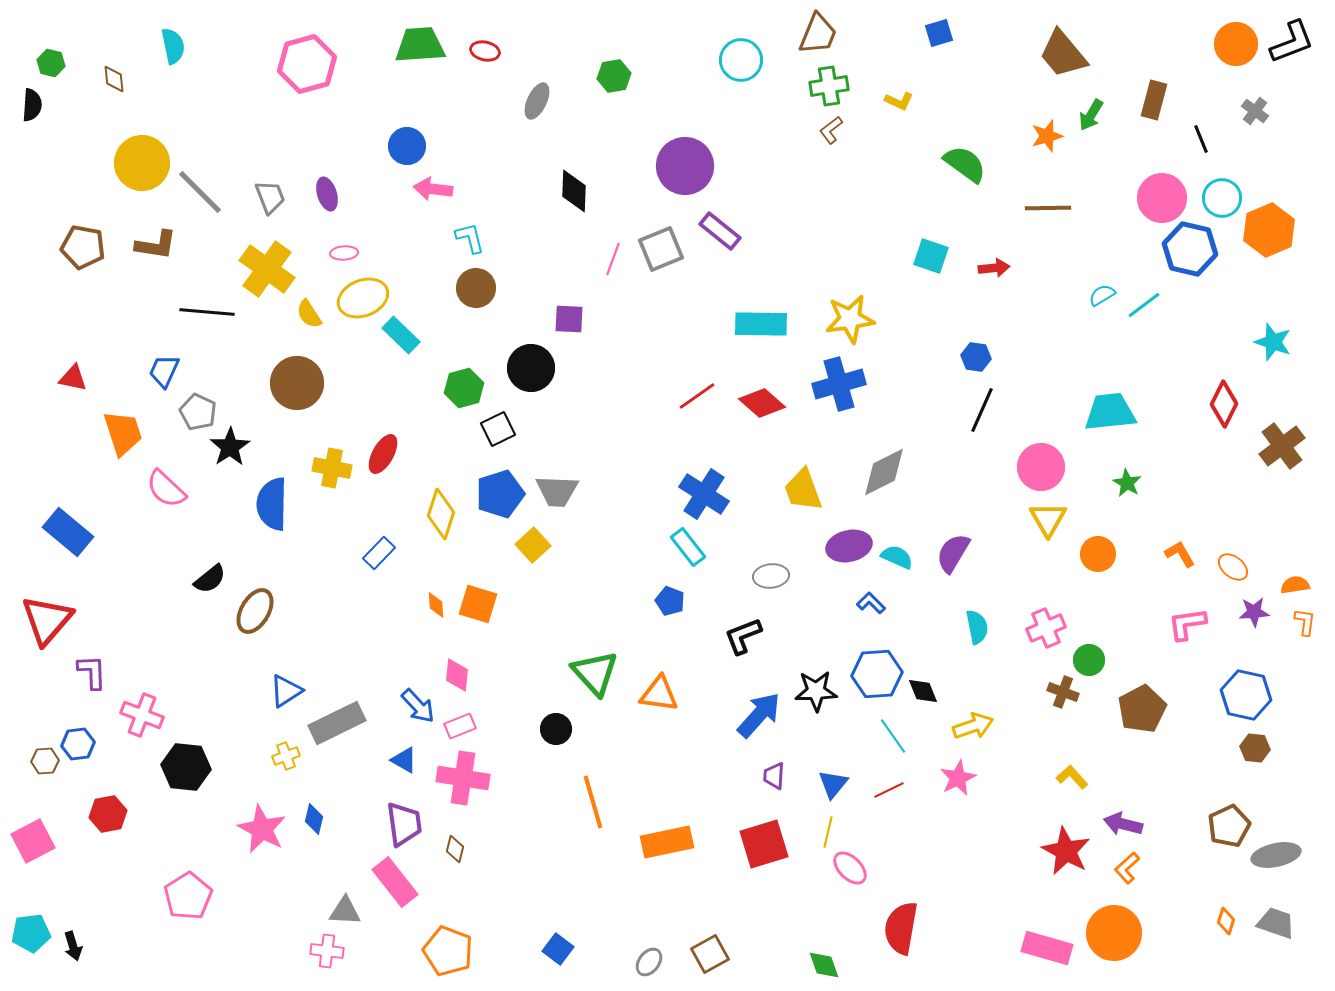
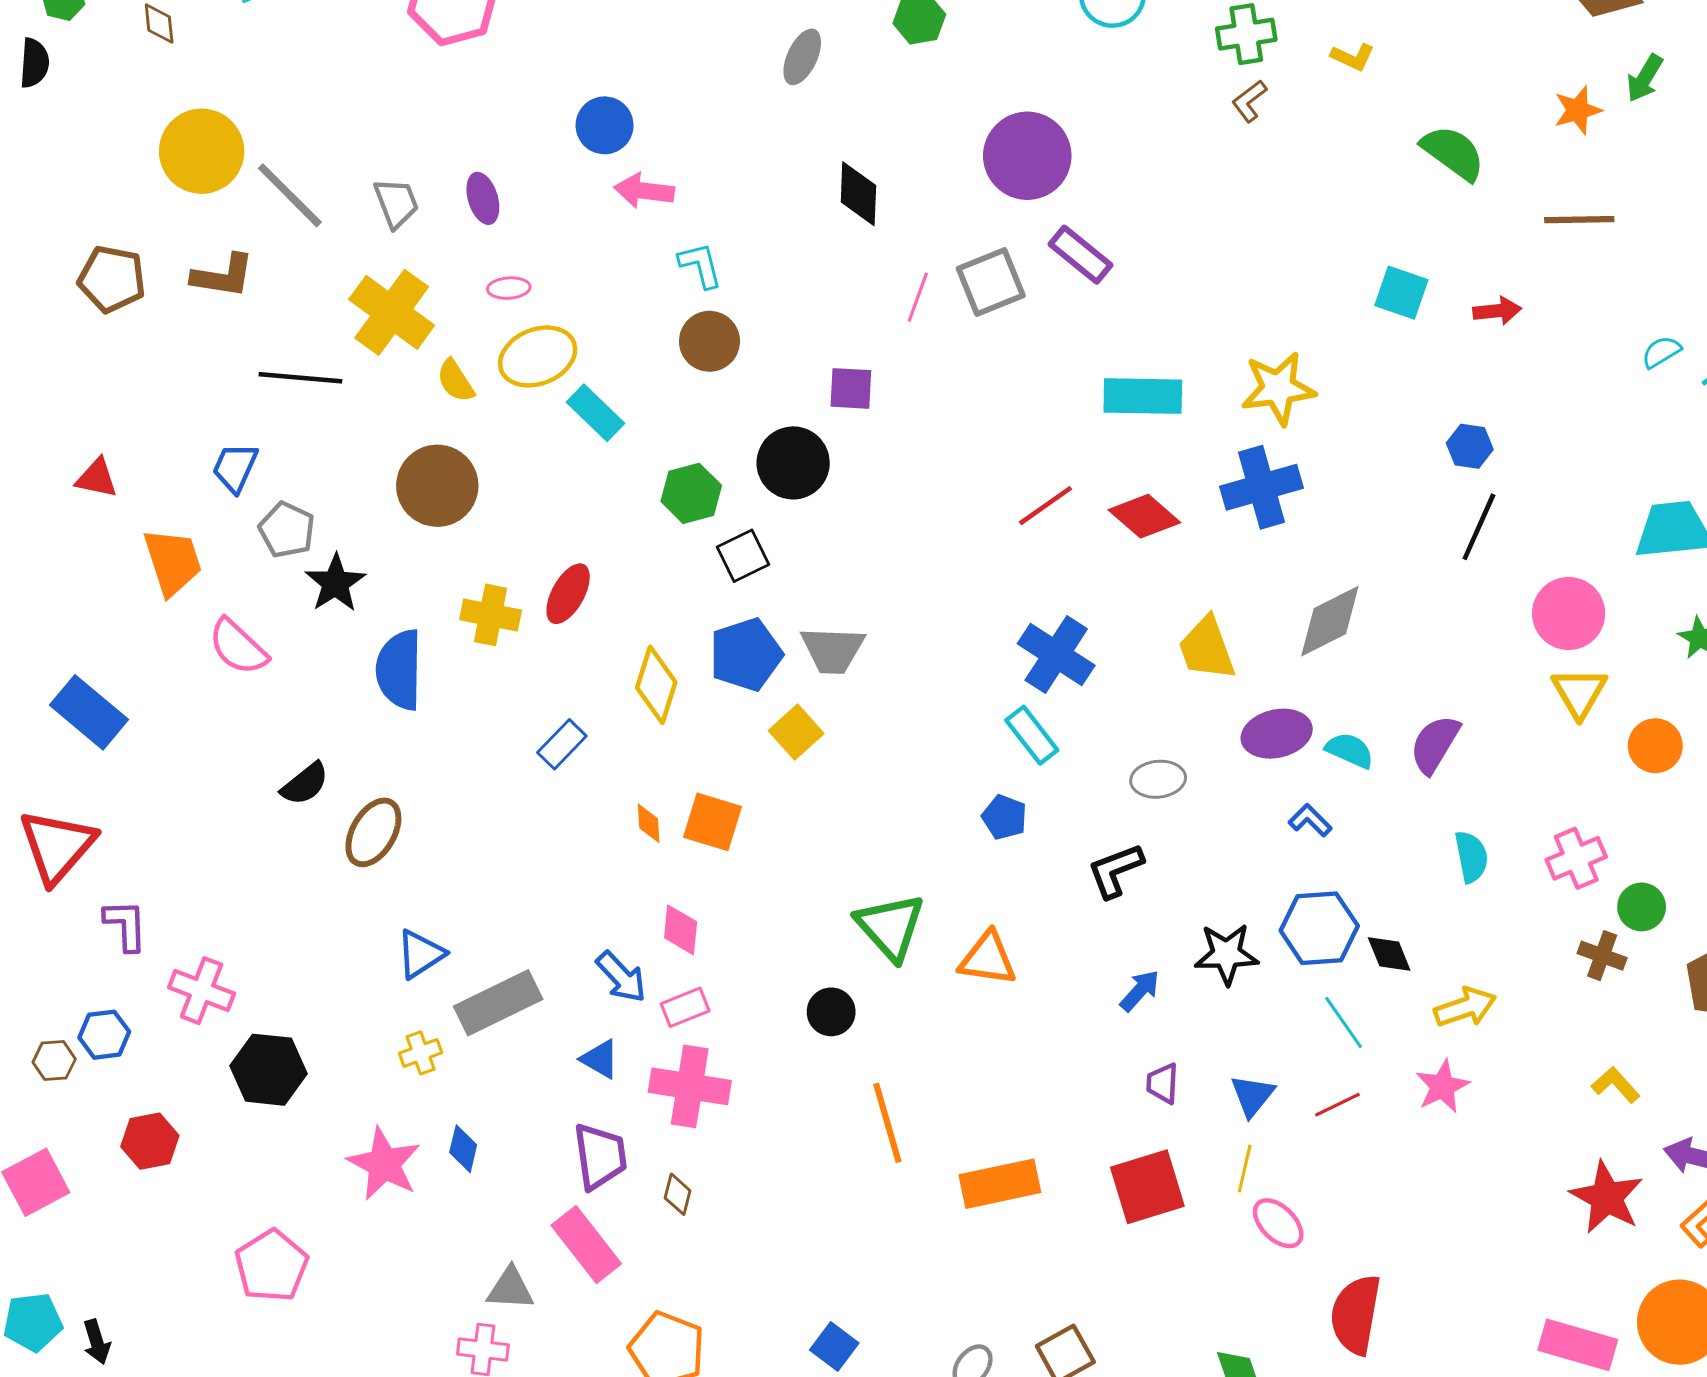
blue arrow: (759, 715) -> (1140, 991), size x0.6

